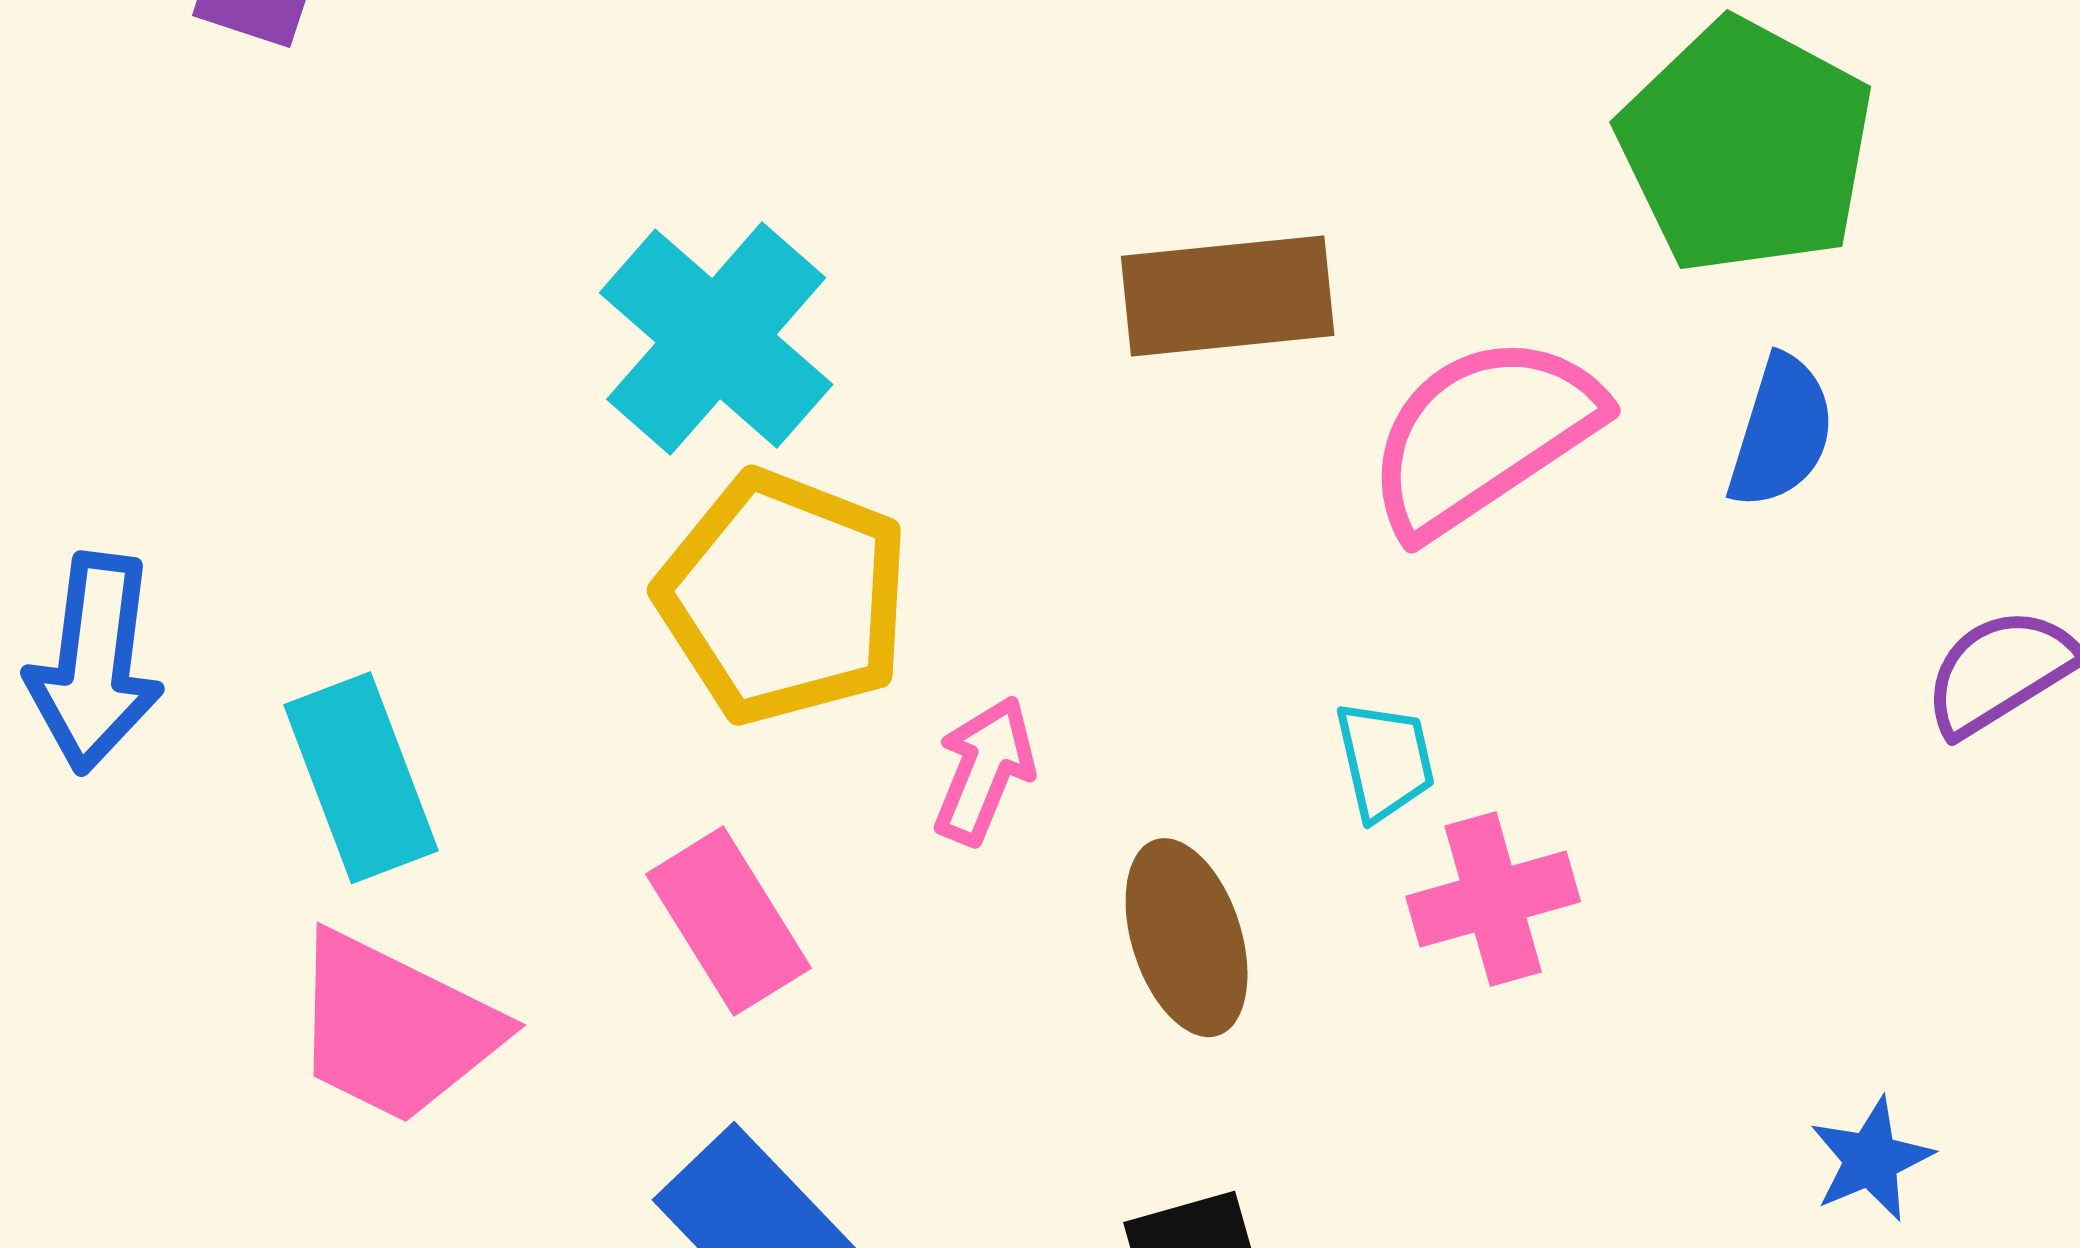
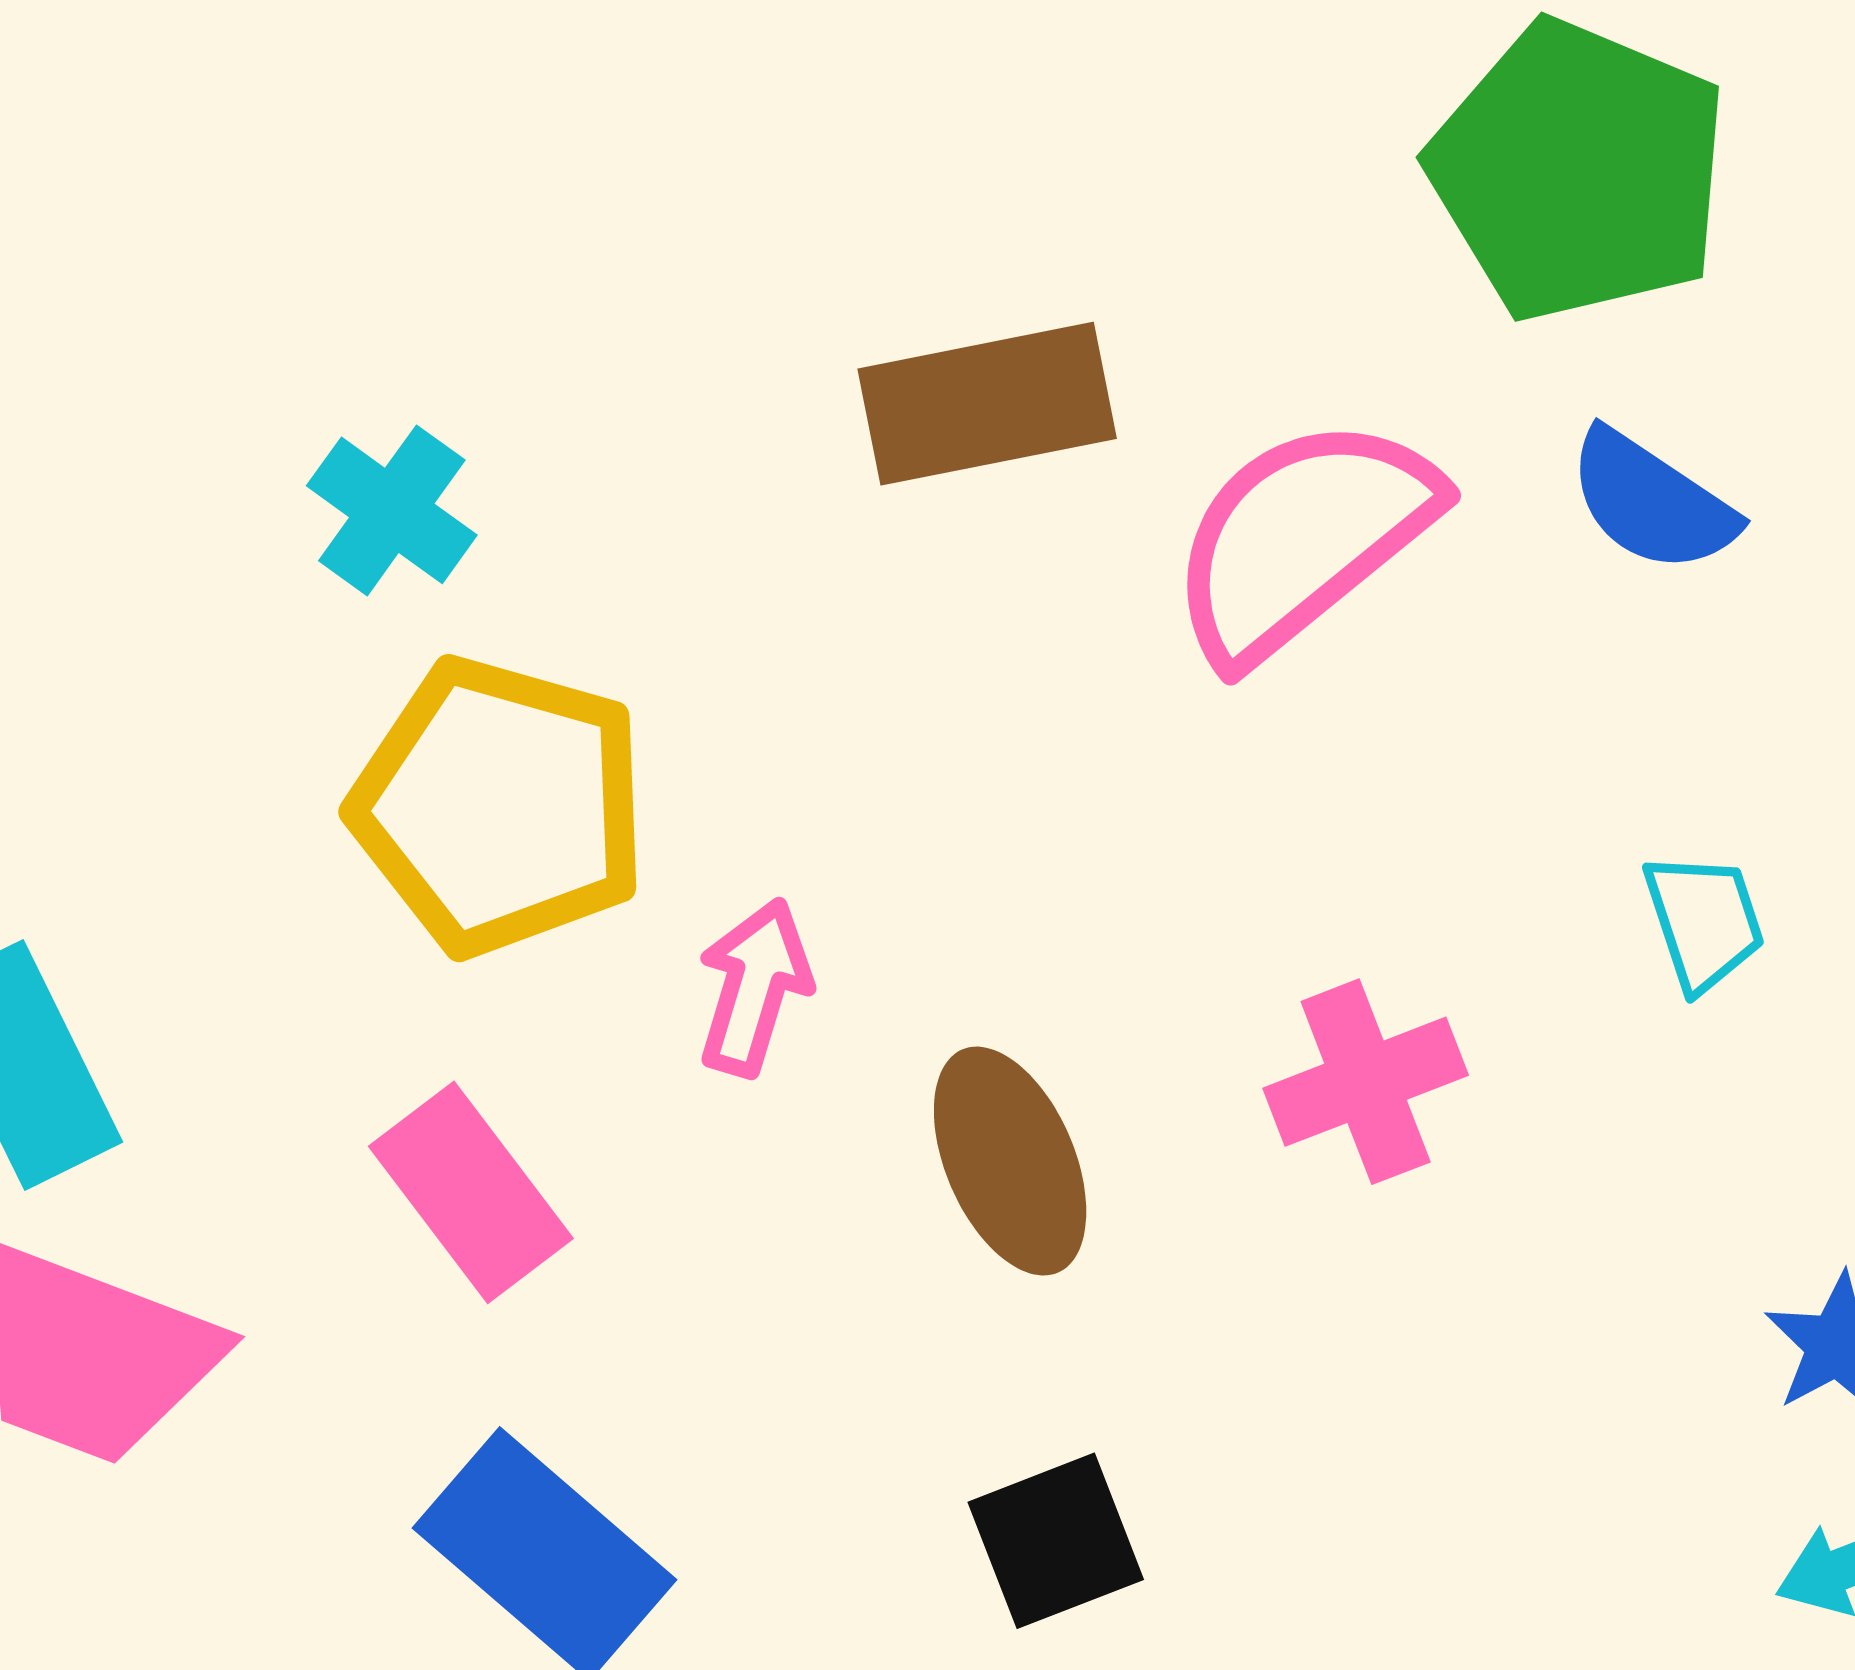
cyan cross: (716, 339) -> (392, 510), size x0.6
blue semicircle: (1781, 432) -> (1652, 502), turned 112
cyan trapezoid: (1385, 761) -> (1704, 921), moved

